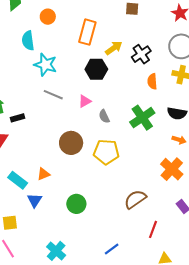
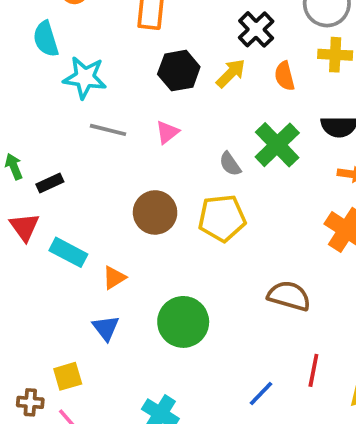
yellow arrow: (114, 48) -> (231, 73), moved
gray semicircle: (104, 116) -> (230, 164), moved
cyan rectangle: (18, 180) -> (68, 252), moved
brown semicircle: (135, 199) -> (289, 296), turned 60
green circle: (76, 204) -> (183, 322), size x1.4
red line: (153, 229) -> (313, 370), moved

